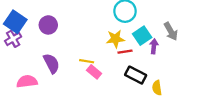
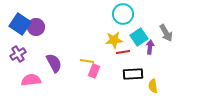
purple circle: (48, 25) -> (36, 27), moved
purple cross: (13, 39) -> (18, 54), moved
pink rectangle: (94, 72) -> (94, 71), turned 72
black rectangle: (136, 75) -> (133, 74), turned -30

